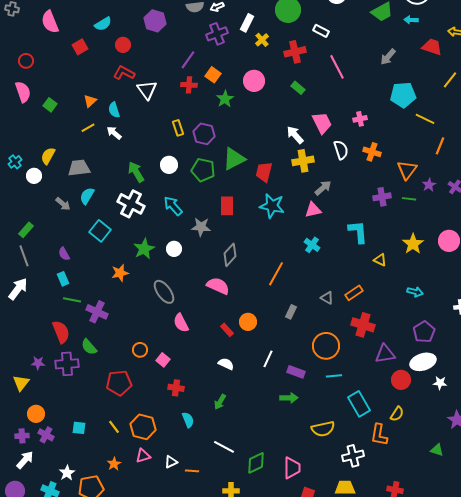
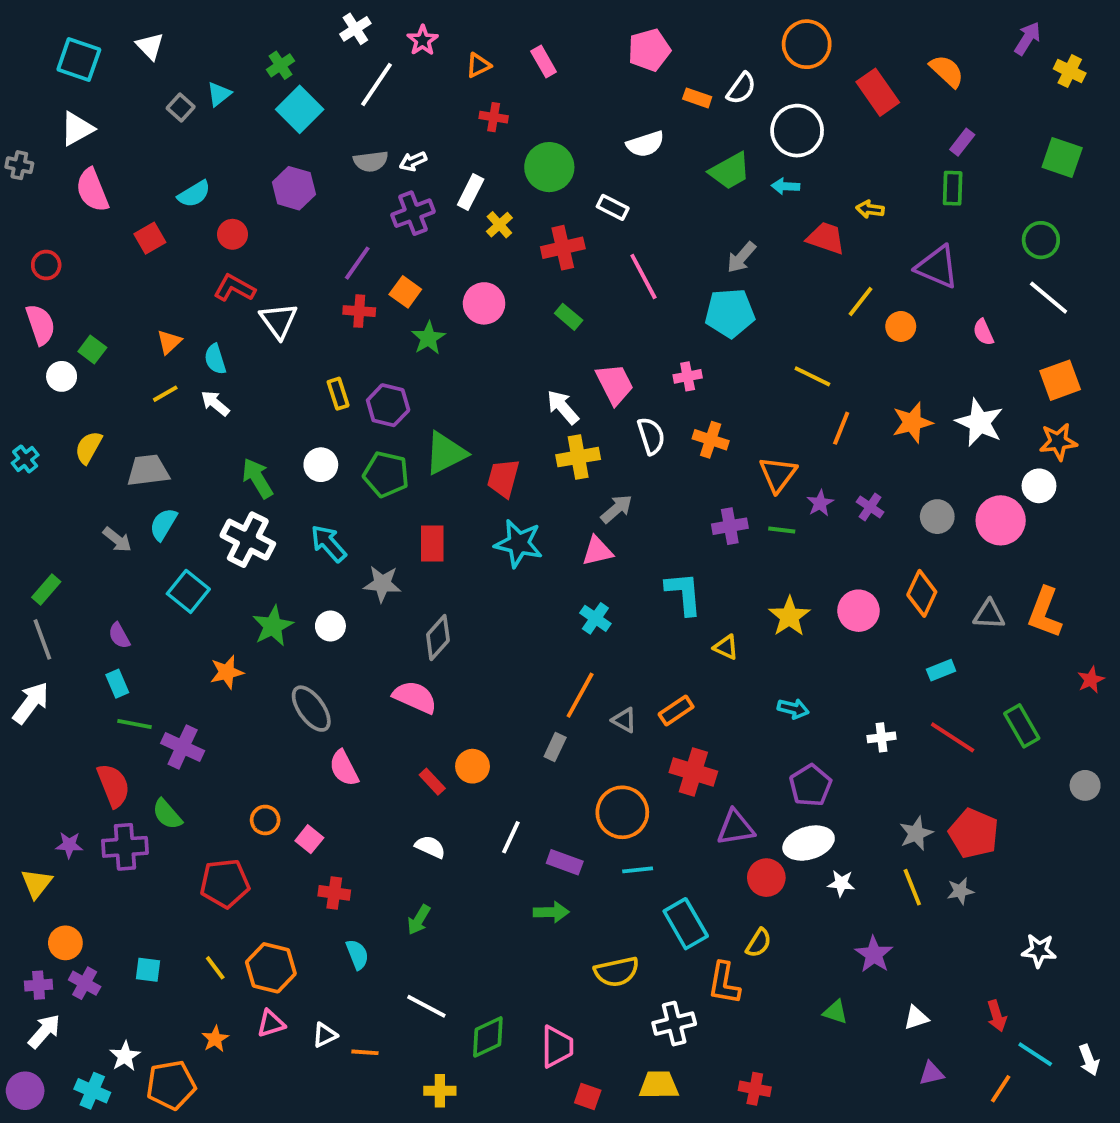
cyan pentagon: (403, 95) -> (730, 313), moved
white circle: (34, 176) -> (62, 376), moved
orange line: (276, 274) -> (580, 695), moved

